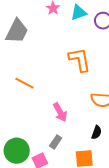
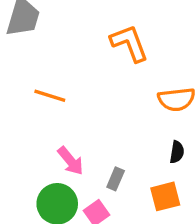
pink arrow: (60, 112) -> (71, 161), moved

